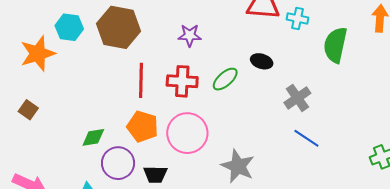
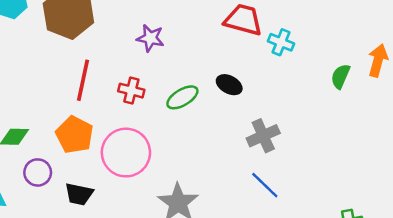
green semicircle: (335, 45) -> (340, 76), moved, size x0.6
red cross: (182, 81) -> (131, 91), size x0.7
purple circle: (118, 163) -> (38, 172), size x0.7

